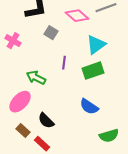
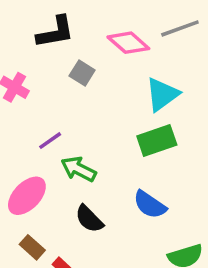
purple line: (64, 63) -> (50, 141), moved, turned 48
green arrow: (36, 78) -> (79, 169), moved
black semicircle: (46, 121) -> (89, 219), moved

